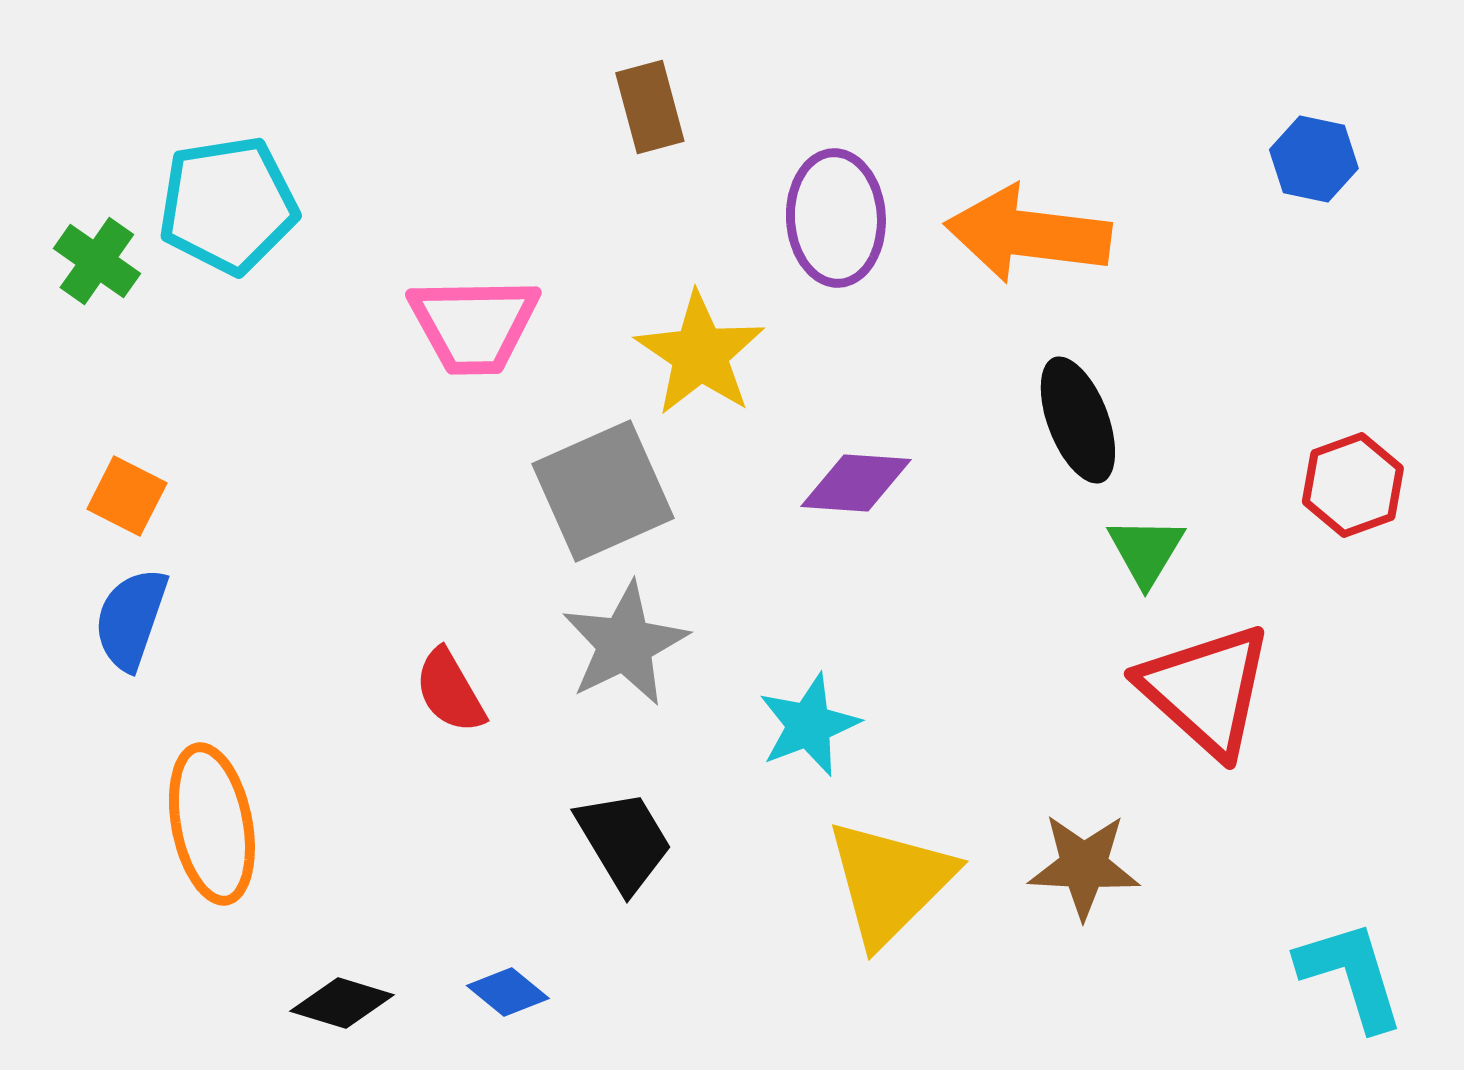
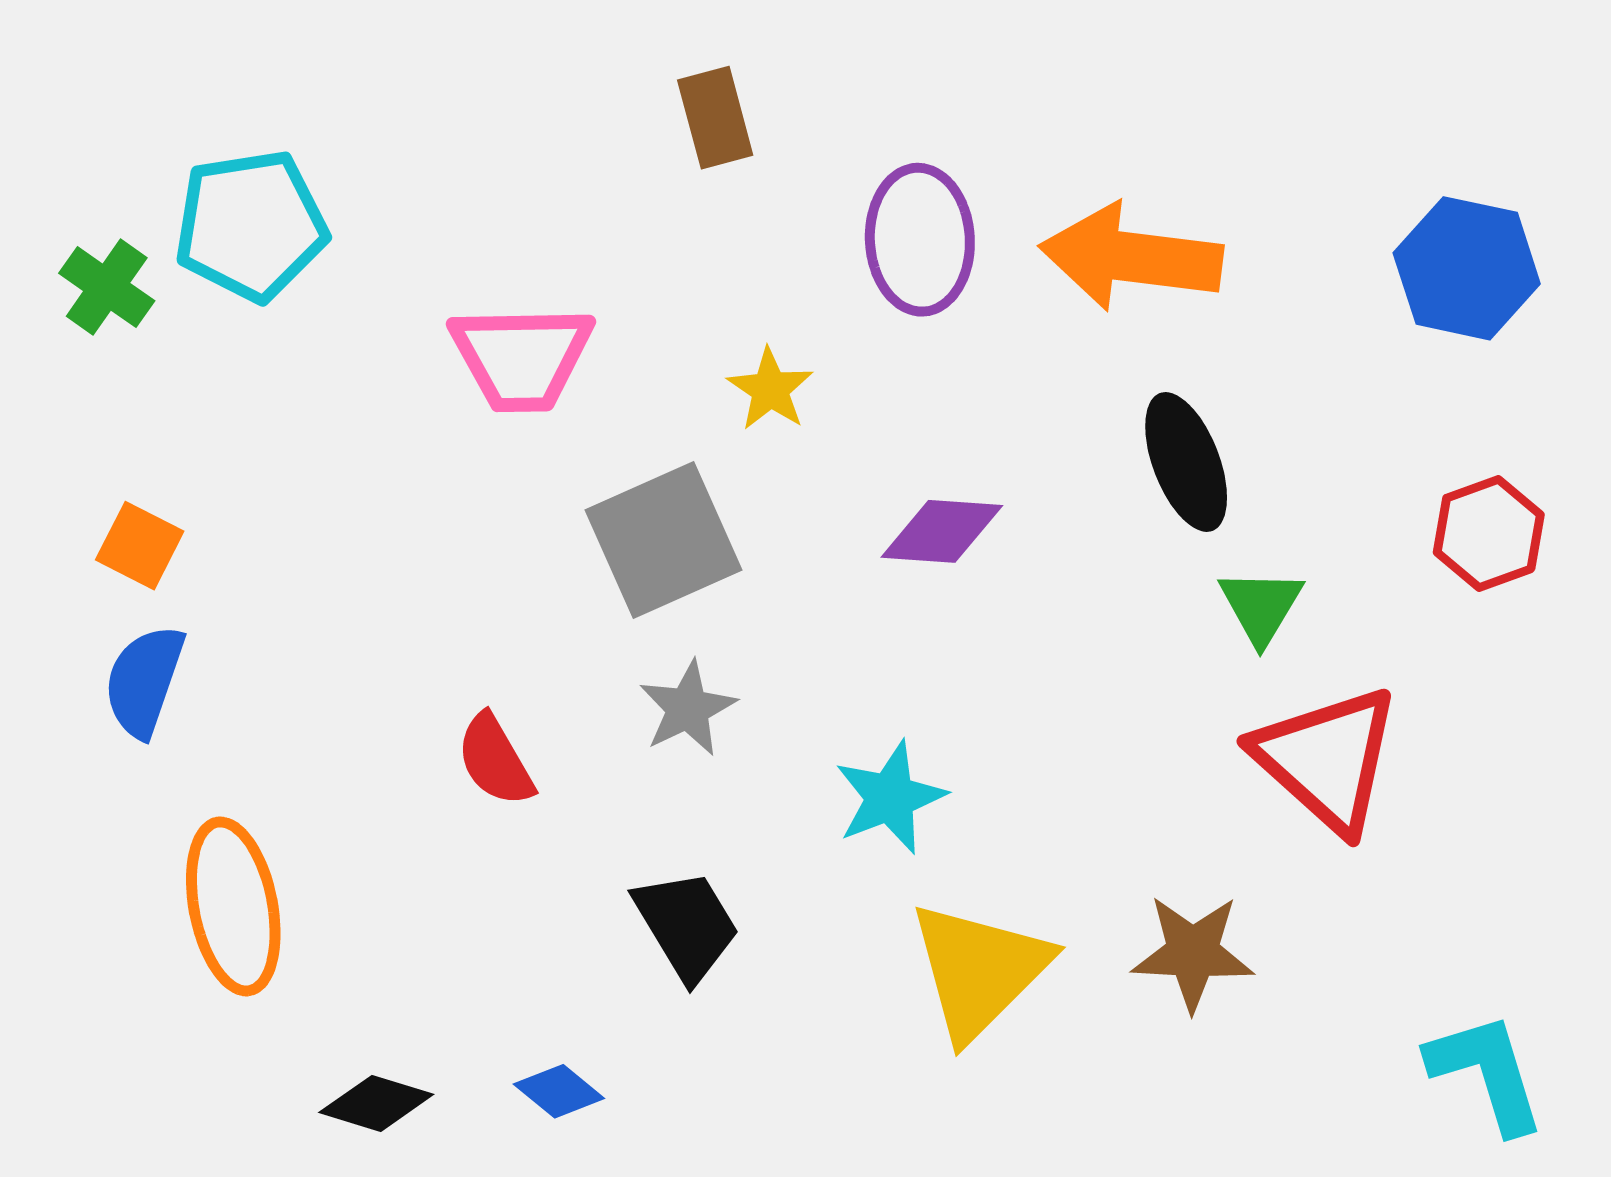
blue hexagon: (1314, 159) -> (1467, 268), moved, size x1.5
yellow star: (700, 354) -> (770, 389), size x0.6
gray star: (625, 644) -> (688, 708), size x0.7

